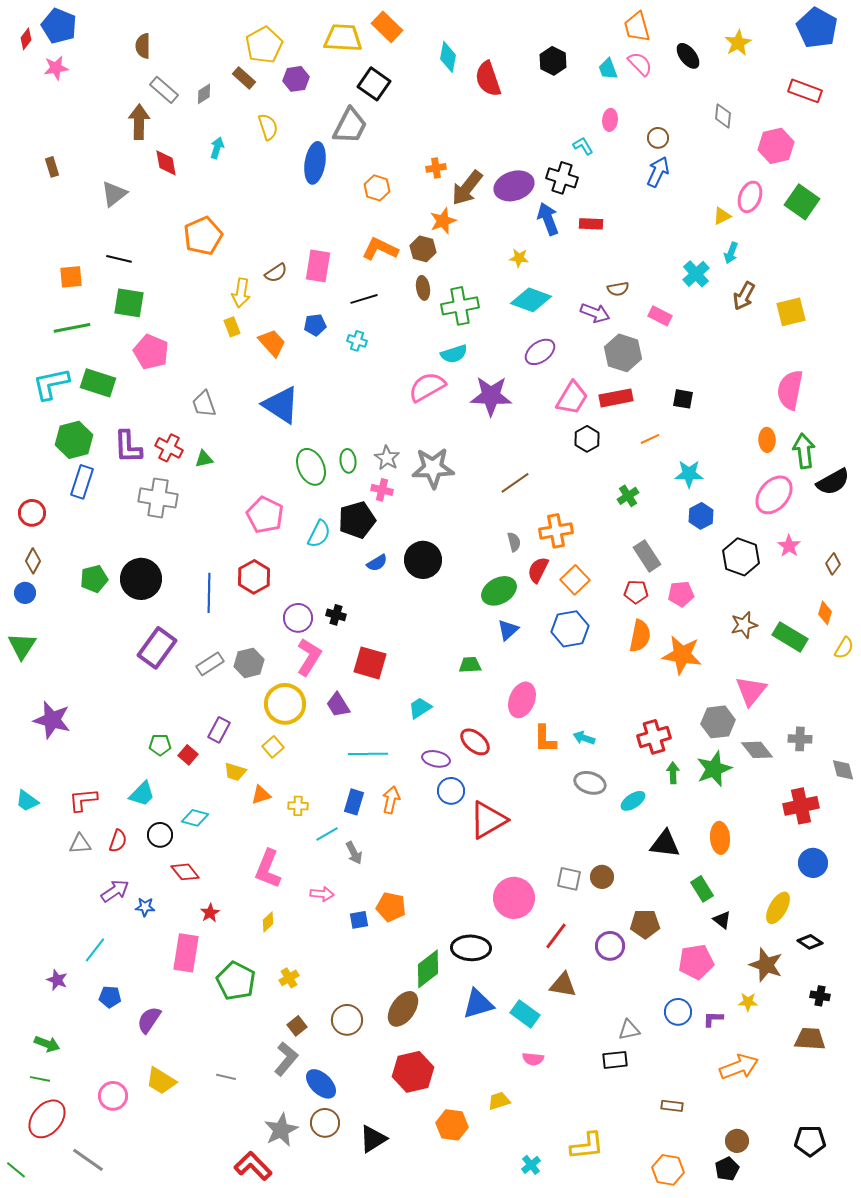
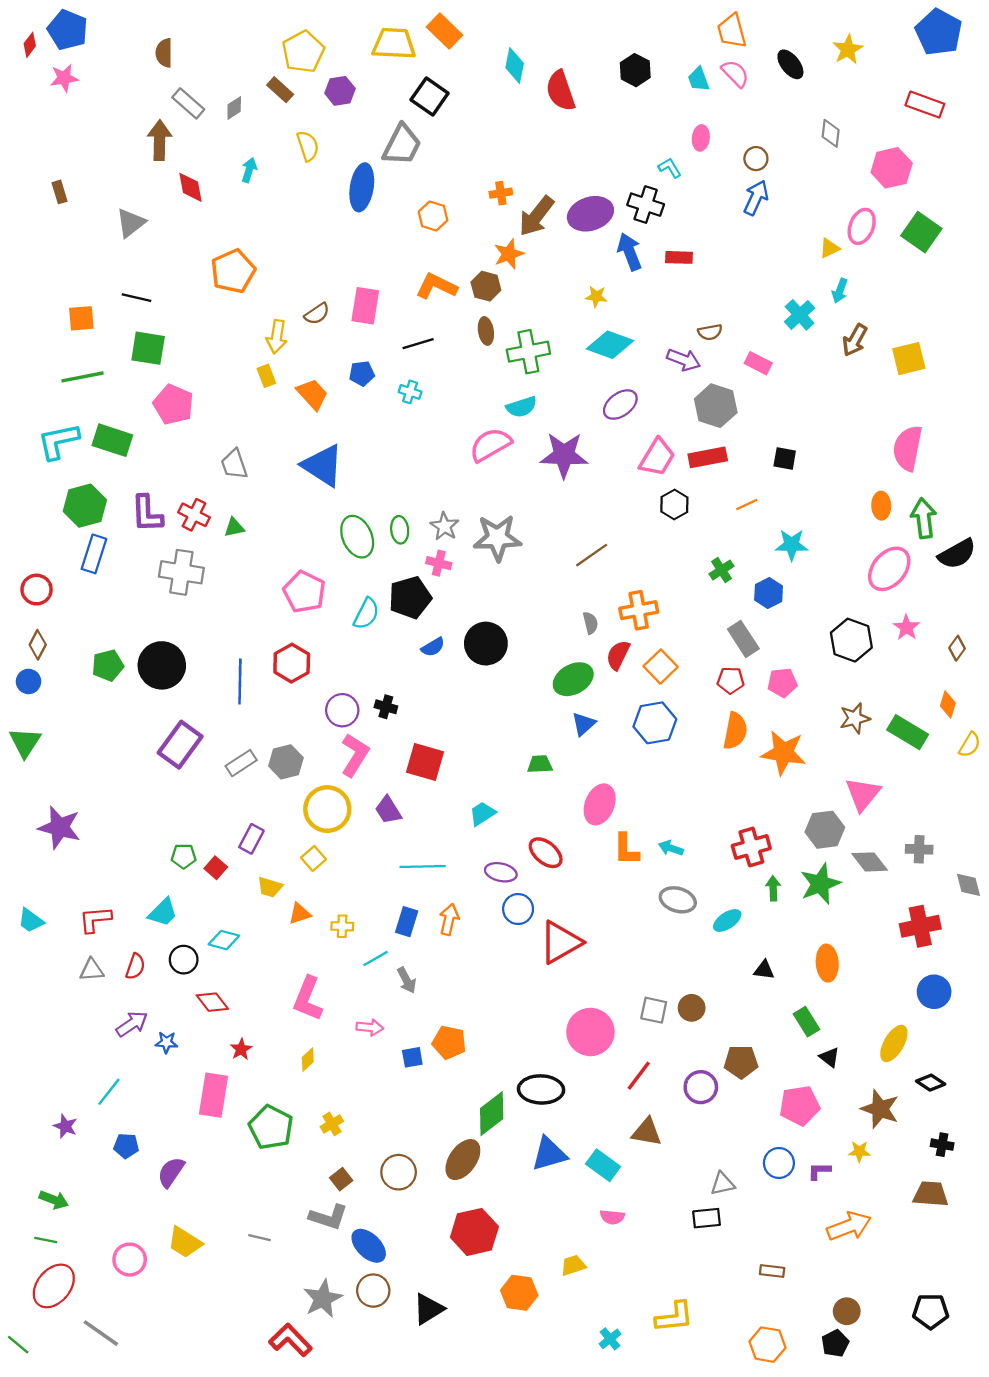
blue hexagon: (701, 516) -> (769, 593), moved
black triangle: (665, 844) -> (764, 970), size x0.6
gray L-shape: (286, 1059) -> (328, 1217), turned 68

